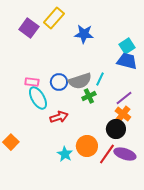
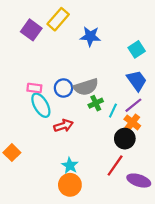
blue trapezoid: (127, 61) -> (137, 80), moved, turned 40
cyan line: (100, 79) -> (113, 111), moved
orange circle: (87, 146) -> (70, 185), moved
purple ellipse: (125, 154) -> (139, 181), moved

